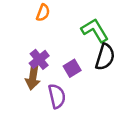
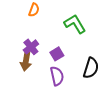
black semicircle: (105, 57) -> (91, 68), moved
purple semicircle: (57, 96) -> (57, 76), moved

